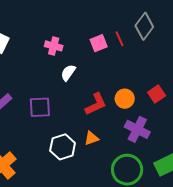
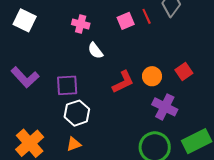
white semicircle: (68, 73) -> (95, 51), turned -72
orange triangle: (91, 138) -> (74, 144), moved
white hexagon: (63, 147) -> (77, 113), moved

